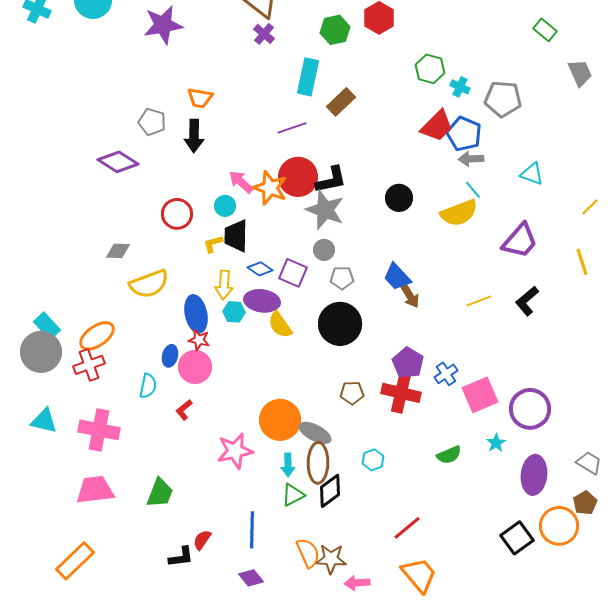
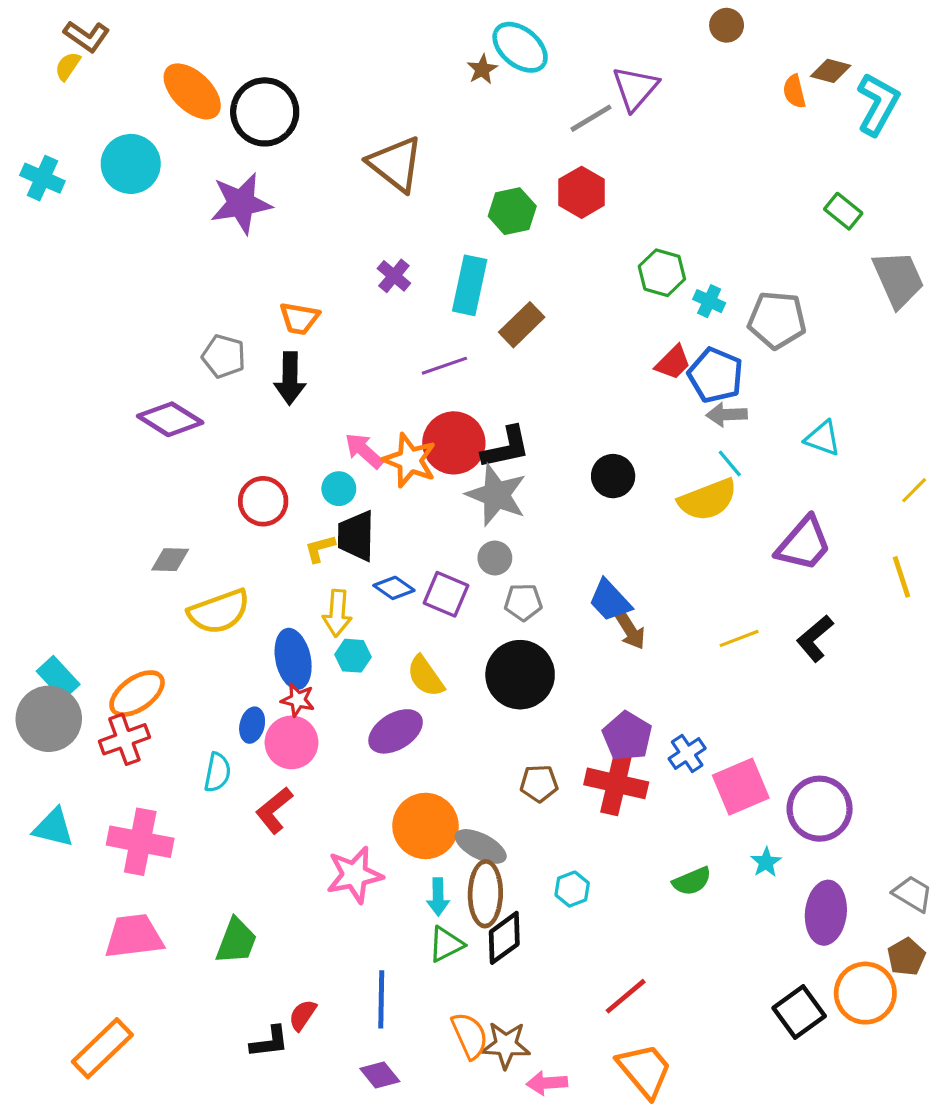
purple cross: (264, 34) -> (394, 276), moved
gray trapezoid: (580, 73) -> (898, 279), size x1.4
red trapezoid: (437, 126) -> (673, 363), size x0.7
purple ellipse: (262, 301) -> (396, 731), moved, turned -40
red L-shape: (184, 410) -> (274, 810), size x1.4

